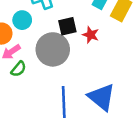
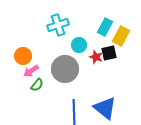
cyan circle: (22, 20) -> (79, 45), moved
black square: (67, 26) -> (109, 53), moved

